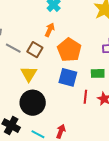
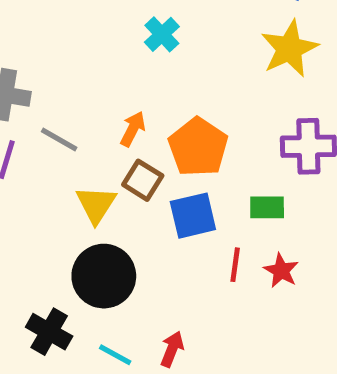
orange arrow: (50, 30) -> (133, 129), moved
brown square: (35, 50) -> (143, 180), moved
blue square: (68, 77) -> (193, 216), turned -30

